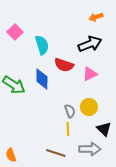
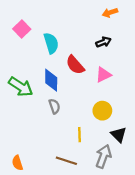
black arrow: (90, 44) -> (103, 42), size x0.6
red semicircle: (64, 65) -> (75, 65), turned 30
gray semicircle: (70, 111) -> (54, 106), moved
gray arrow: (90, 149) -> (103, 156), turned -70

